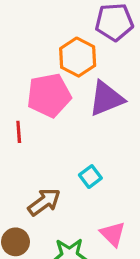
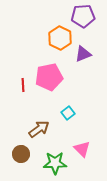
pink pentagon: (49, 95) -> (49, 77), moved
purple triangle: (106, 98) -> (83, 54), moved, size x0.7

